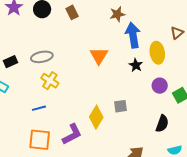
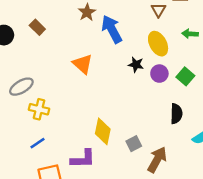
yellow ellipse: (157, 53) -> (158, 44), moved
black star: (136, 65) -> (136, 65), moved
gray square: (121, 106) -> (134, 144), moved
purple L-shape: (72, 134) -> (83, 159), turned 45

